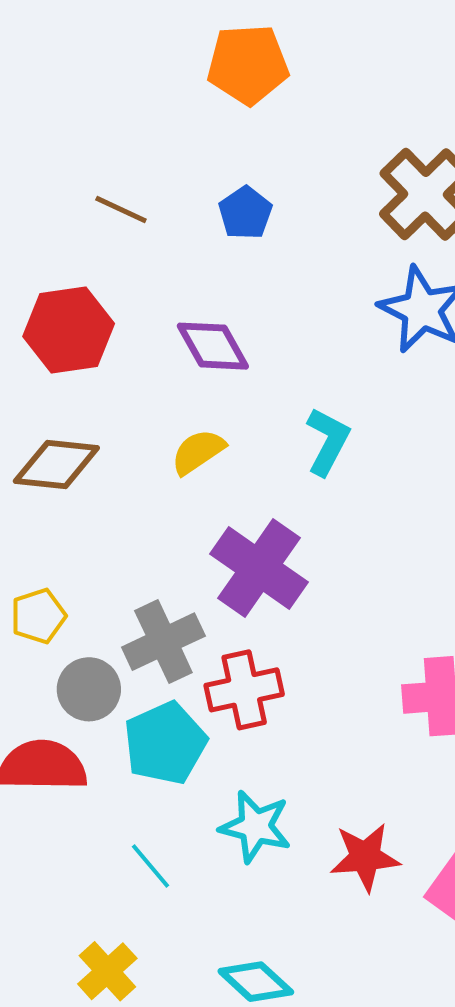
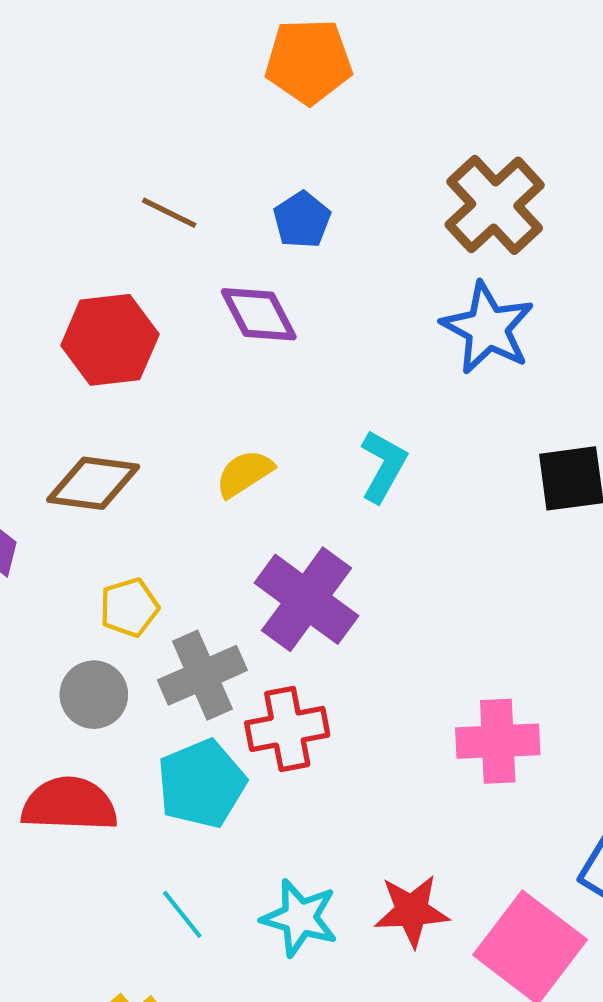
purple diamond: (213, 346) -> (259, 314), moved
yellow pentagon: (38, 616) -> (129, 607), moved
gray circle: (89, 689) -> (94, 695), moved
cyan star: (255, 827) -> (300, 918), moved

